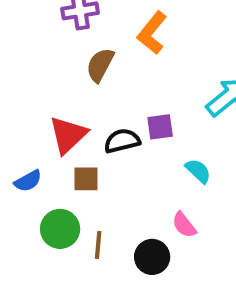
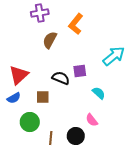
red triangle: (68, 135) -> (19, 75), moved
black semicircle: (122, 141) -> (61, 78), turned 36
brown line: (98, 245) -> (51, 138), moved

